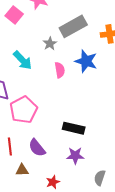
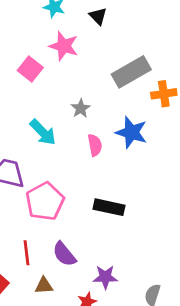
gray rectangle: (73, 26) -> (131, 72), moved
black rectangle: (74, 128) -> (109, 207), moved
purple star: (75, 156) -> (105, 277), moved

